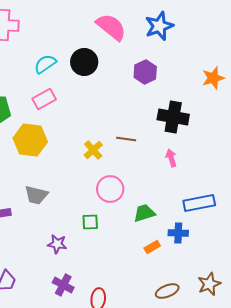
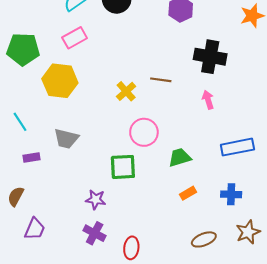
green square: (90, 222) -> (123, 167), size x1.5
blue cross: (178, 233) -> (231, 194), moved
purple star: (57, 244) -> (96, 200), moved

